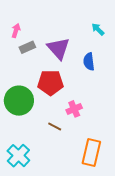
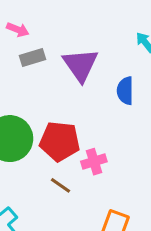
pink arrow: (16, 31) -> (18, 30), turned 88
red pentagon: (50, 83) -> (60, 141), moved

